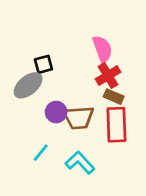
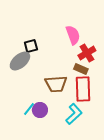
red cross: (108, 76) -> (87, 53), moved
purple circle: (56, 112) -> (40, 110), moved
cyan L-shape: (80, 163) -> (74, 114), moved, turned 90

